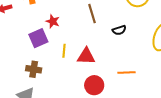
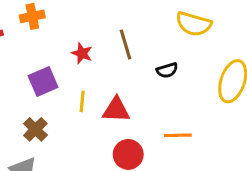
red star: (53, 21) -> (82, 53), moved
brown cross: (34, 69) -> (35, 129), turned 35

